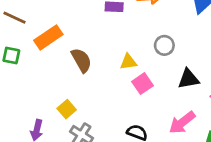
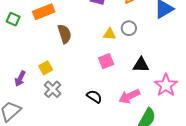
gray circle: (164, 45) -> (129, 28), moved
yellow triangle: (128, 62) -> (110, 34), moved

